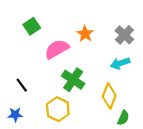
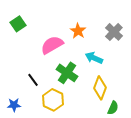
green square: (32, 26) -> (18, 24), moved
cyan arrow: (120, 63) -> (94, 58), moved, turned 42
black line: (22, 85) -> (33, 80), moved

